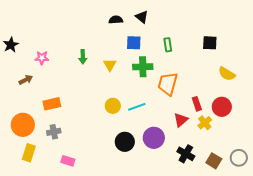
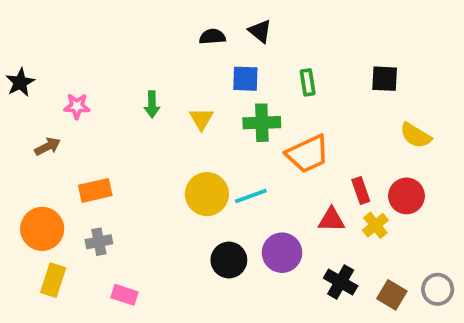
orange trapezoid: (168, 84) -> (308, 154), turned -130
yellow circle: (113, 106) -> (207, 194), size x1.5
red triangle: (181, 120) -> (331, 220), turned 42

